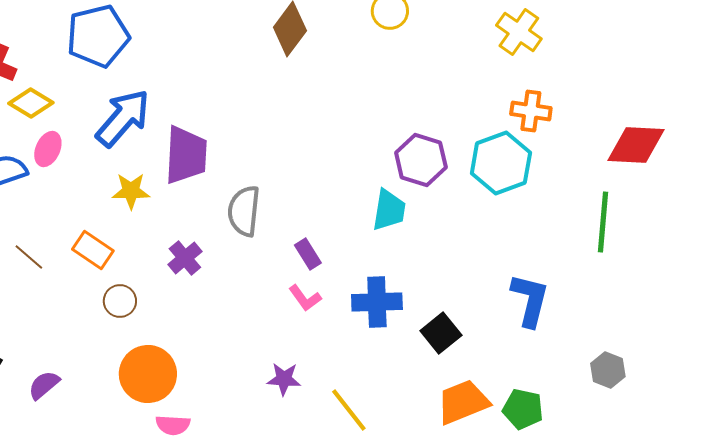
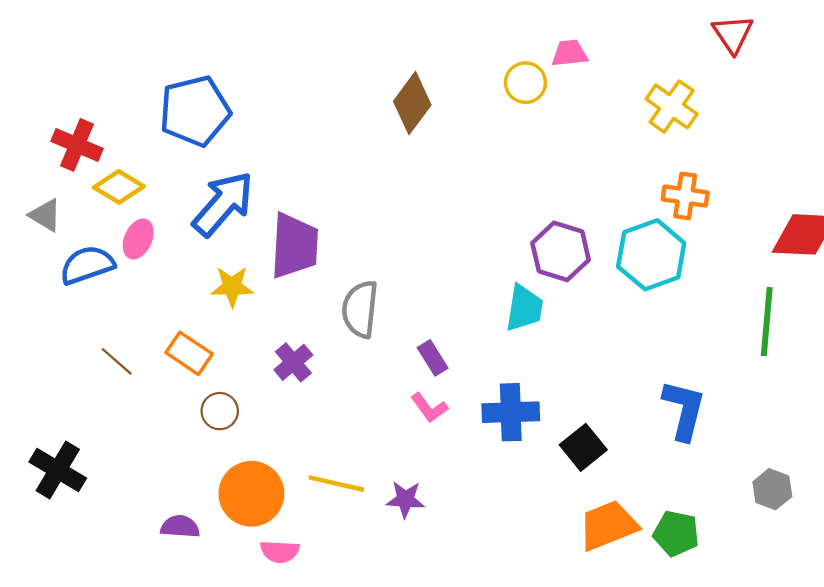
purple semicircle: (44, 385) -> (180, 527), moved, turned 44
yellow line: (349, 410) -> (336, 484), moved, turned -39

